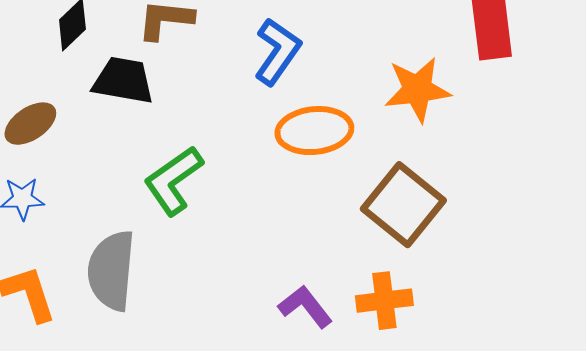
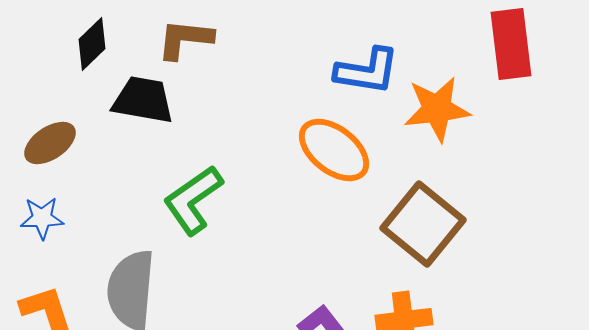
blue L-shape: (277, 52) -> (367, 71), moved, turned 64
orange ellipse: (314, 131) -> (334, 150), turned 44

